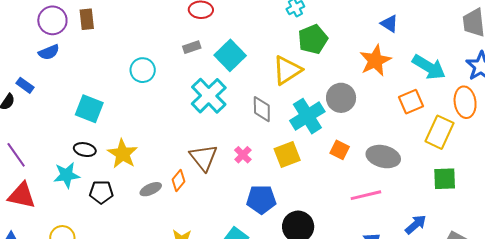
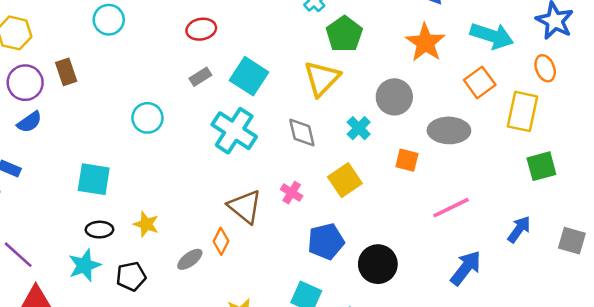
orange ellipse: (465, 102) -> (545, 68), size x0.7
cyan cross: (307, 116) -> (359, 128), size x0.6
yellow star: (123, 154) -> (146, 224), size x0.7
gray ellipse: (383, 157) -> (449, 130), moved

